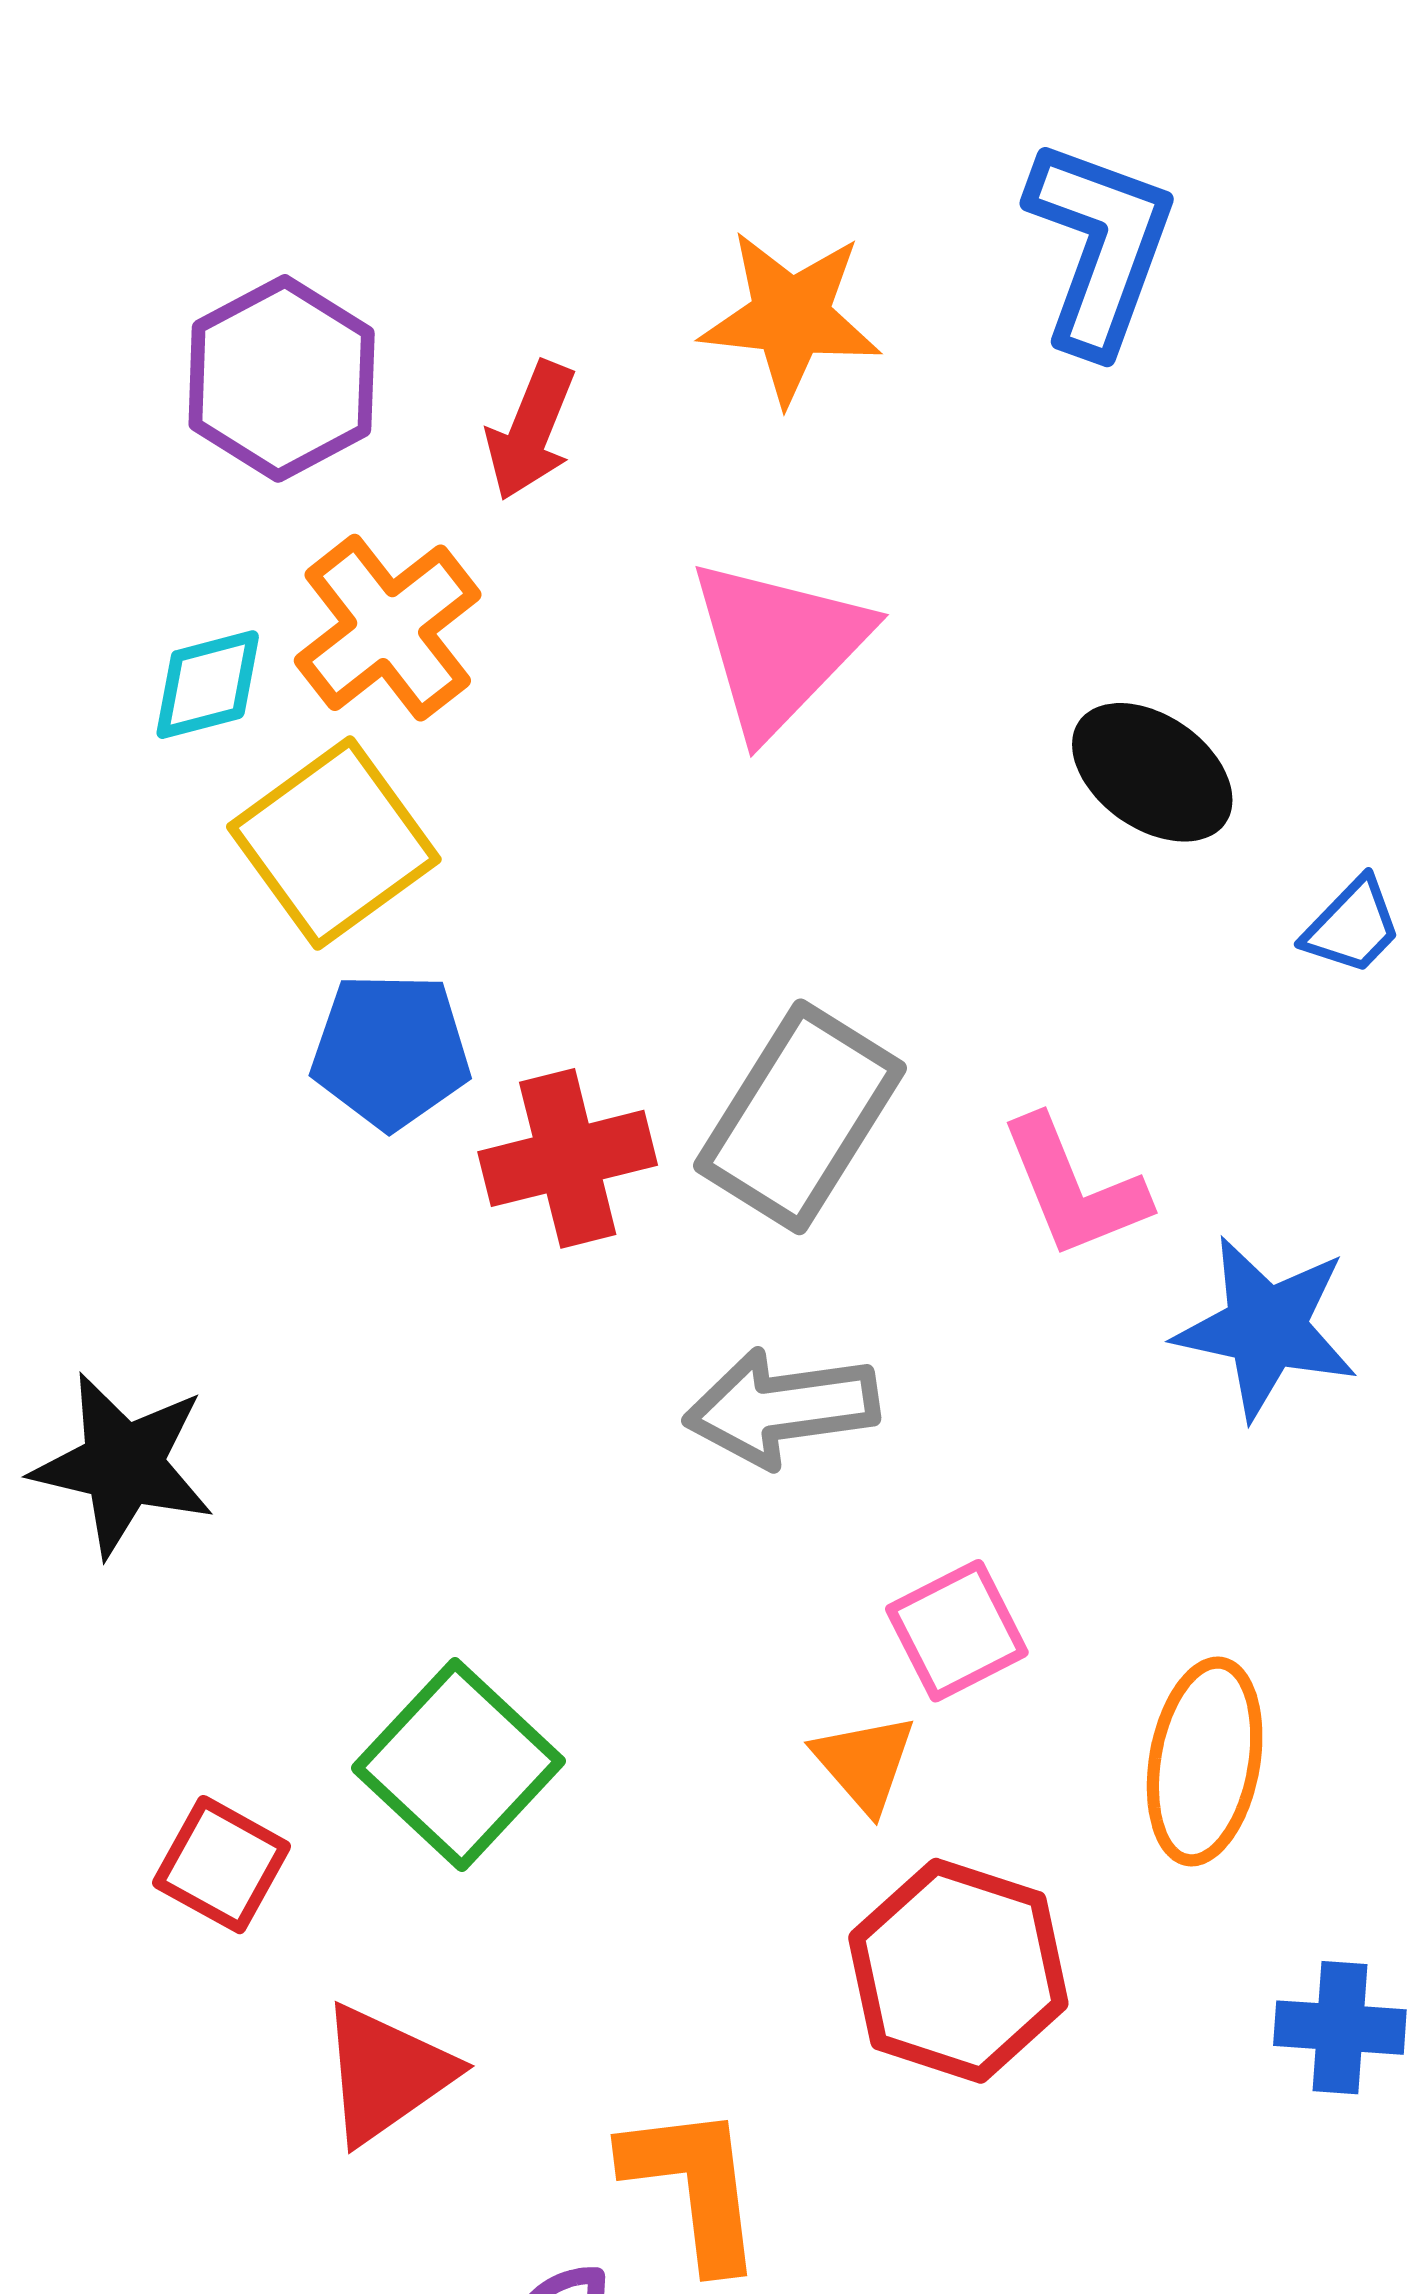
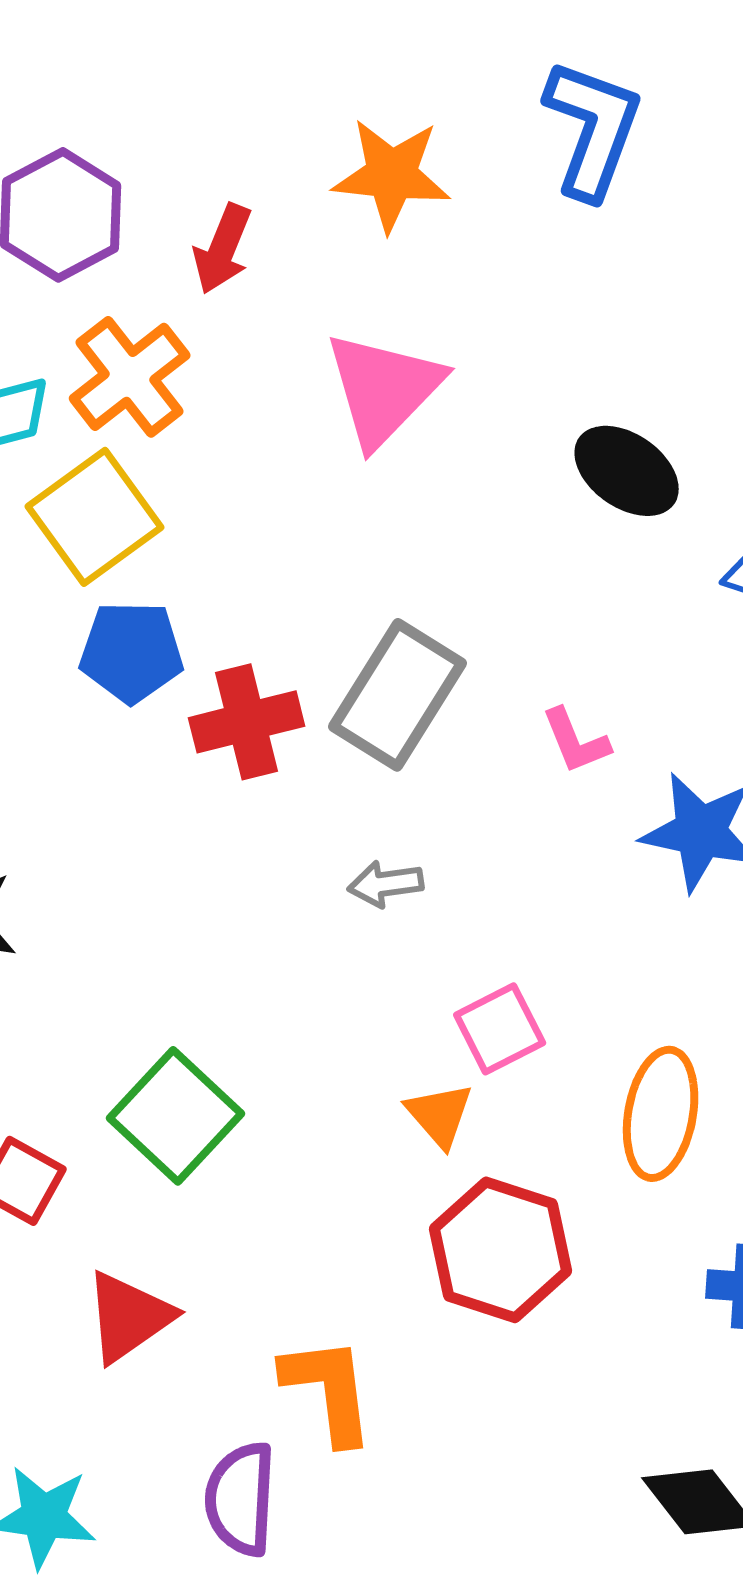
pink L-shape: (1074, 1188) -> (576, 741), size x0.7
gray arrow: (782, 1408) -> (386, 884), size x0.6

